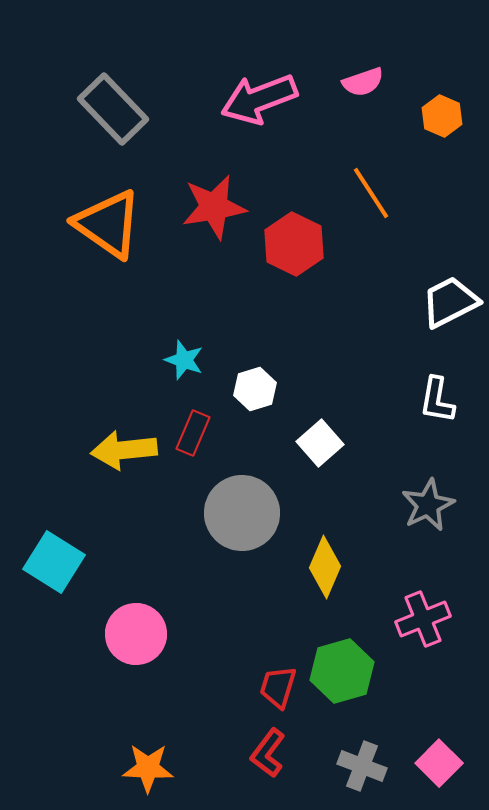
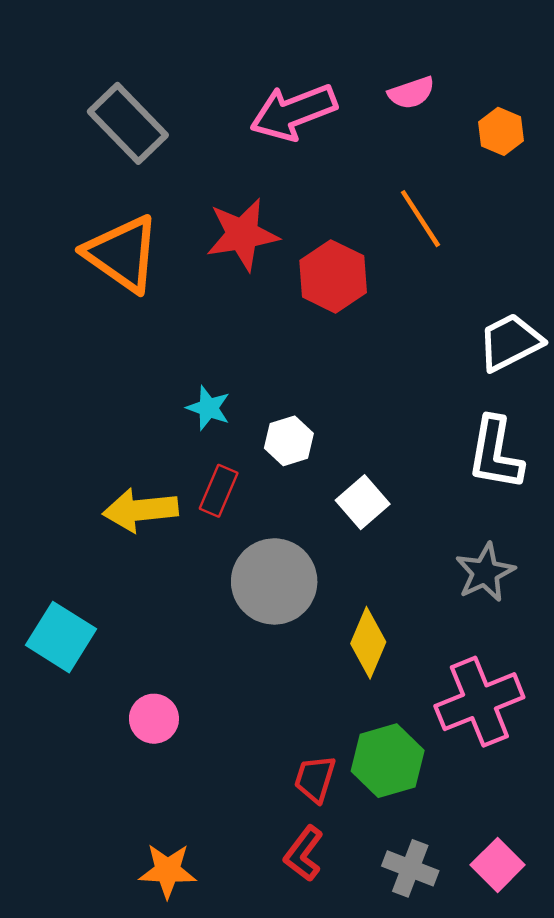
white L-shape: (437, 400) -> (495, 453), size x1.4
pink cross: (423, 619) -> (479, 702), size x1.4
pink circle: (136, 634) -> (154, 719), size x0.7

